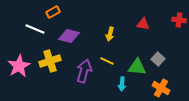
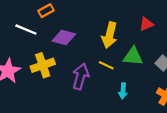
red triangle: (143, 24) -> (146, 24), turned -32
yellow arrow: (110, 34) -> (110, 35), size x1.6
green triangle: (137, 67) -> (133, 56), moved

